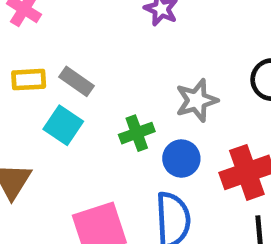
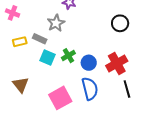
gray star: (197, 100) -> (56, 23), moved
cyan square: (63, 125) -> (47, 57), moved

